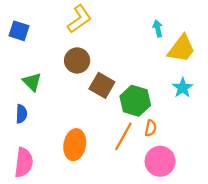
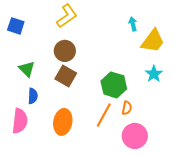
brown square: (102, 85) -> (66, 76), moved
blue semicircle: (21, 114) -> (33, 96), moved
pink semicircle: (24, 162) -> (20, 121), moved

